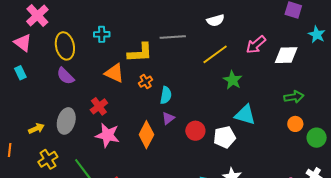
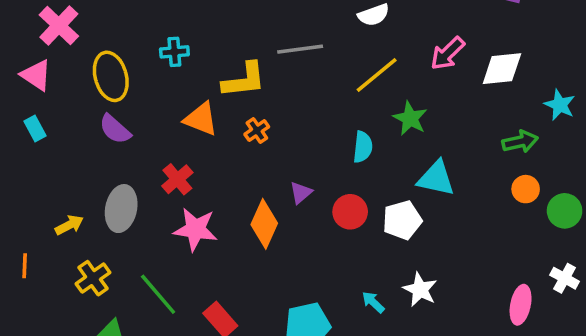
cyan star: (317, 35) -> (560, 105), moved
cyan semicircle: (166, 95) -> (363, 147), moved

